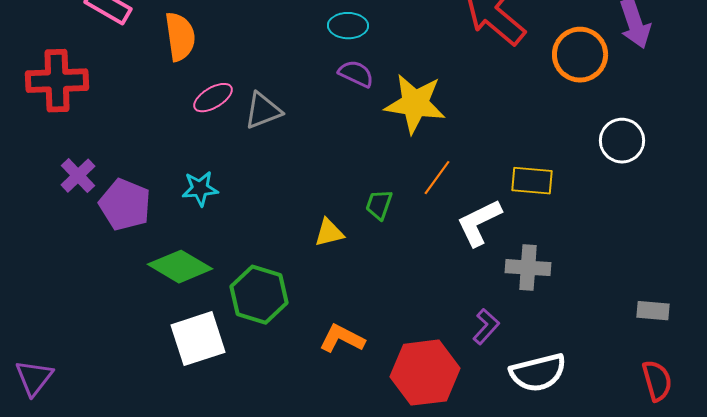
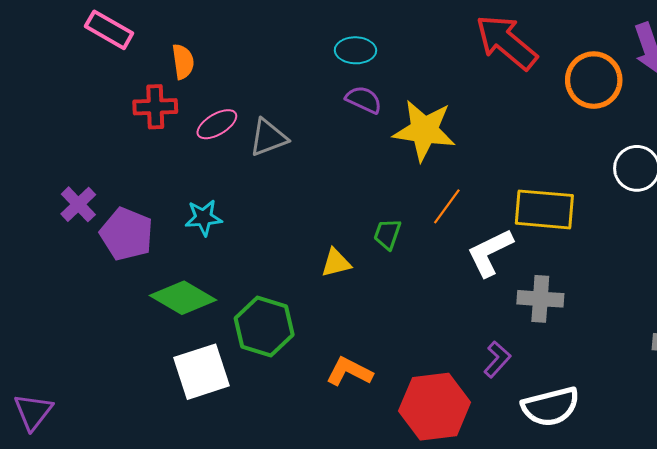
orange semicircle: (180, 37) -> (183, 62), size x0.7
red cross: (57, 81) -> (155, 107), moved, size x0.7
yellow rectangle: (532, 181) -> (544, 209), size x1.4

